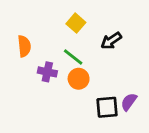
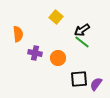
green line: (73, 57) -> (82, 42), moved
purple semicircle: (129, 102) -> (96, 84), moved

